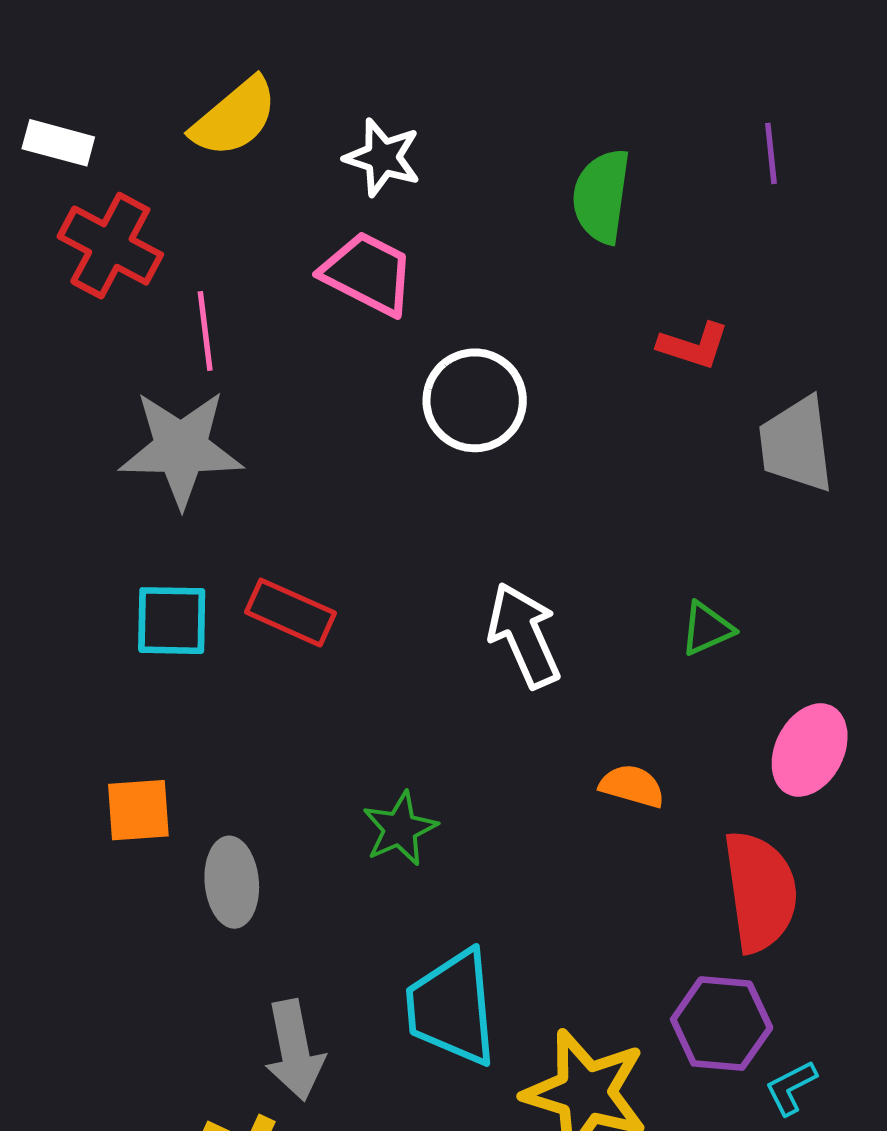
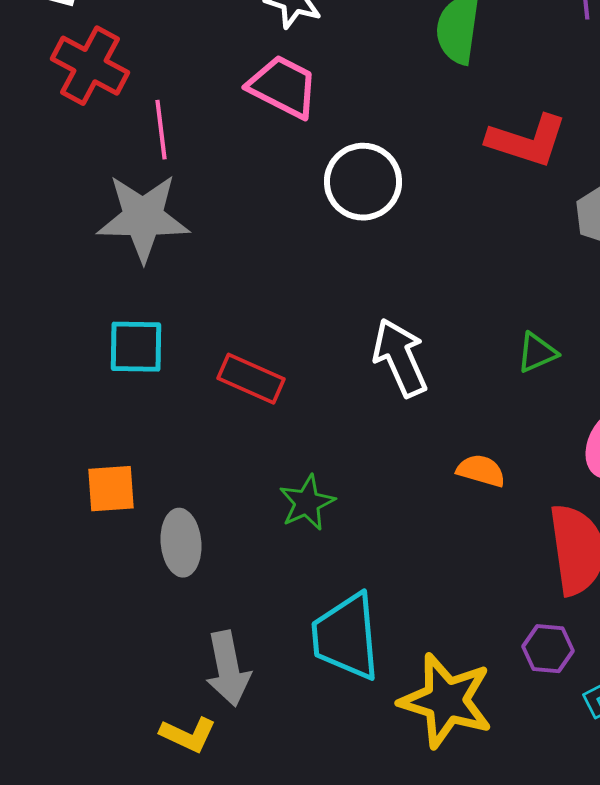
red L-shape: (694, 346) -> (527, 141), size x1.5
red rectangle: (290, 613) -> (251, 379), moved
purple hexagon: (722, 1024) -> (548, 649), size x0.7

